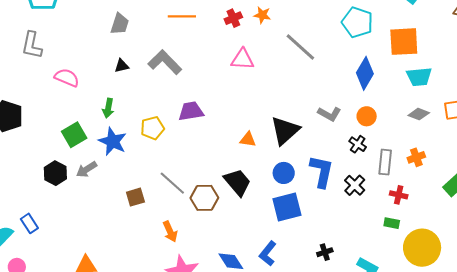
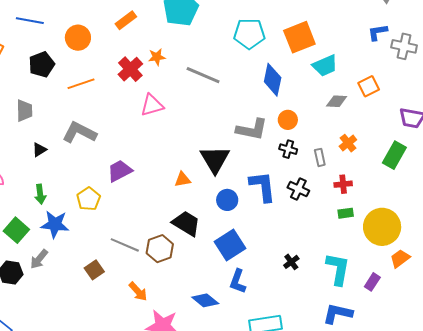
red cross: (233, 18) -> (130, 69), size x1.4
gray L-shape: (329, 114) -> (252, 129), size x1.4
gray rectangle: (385, 162) -> (320, 157), size x0.7
blue square: (287, 207) -> (230, 245), moved

